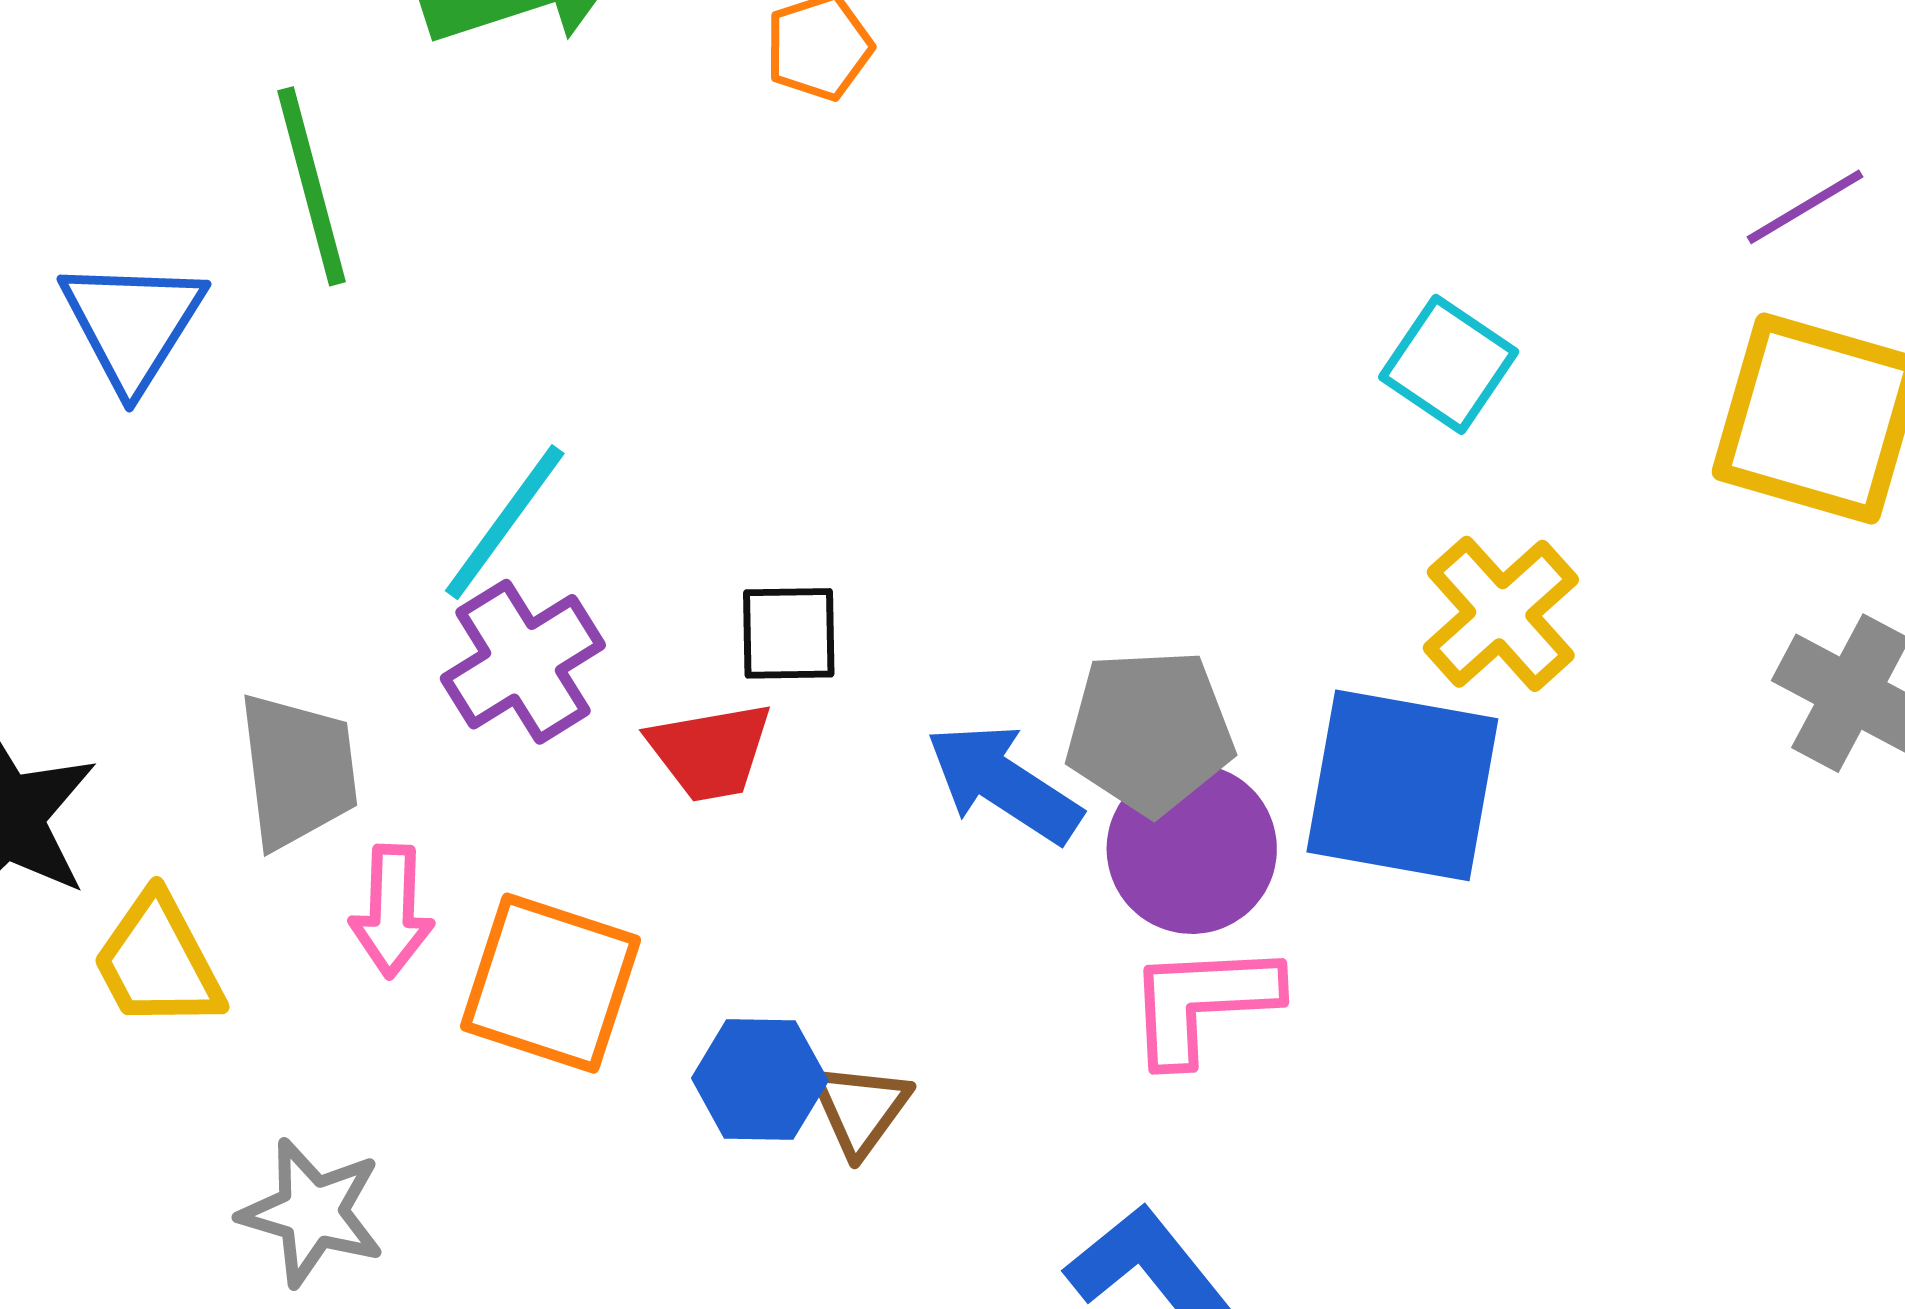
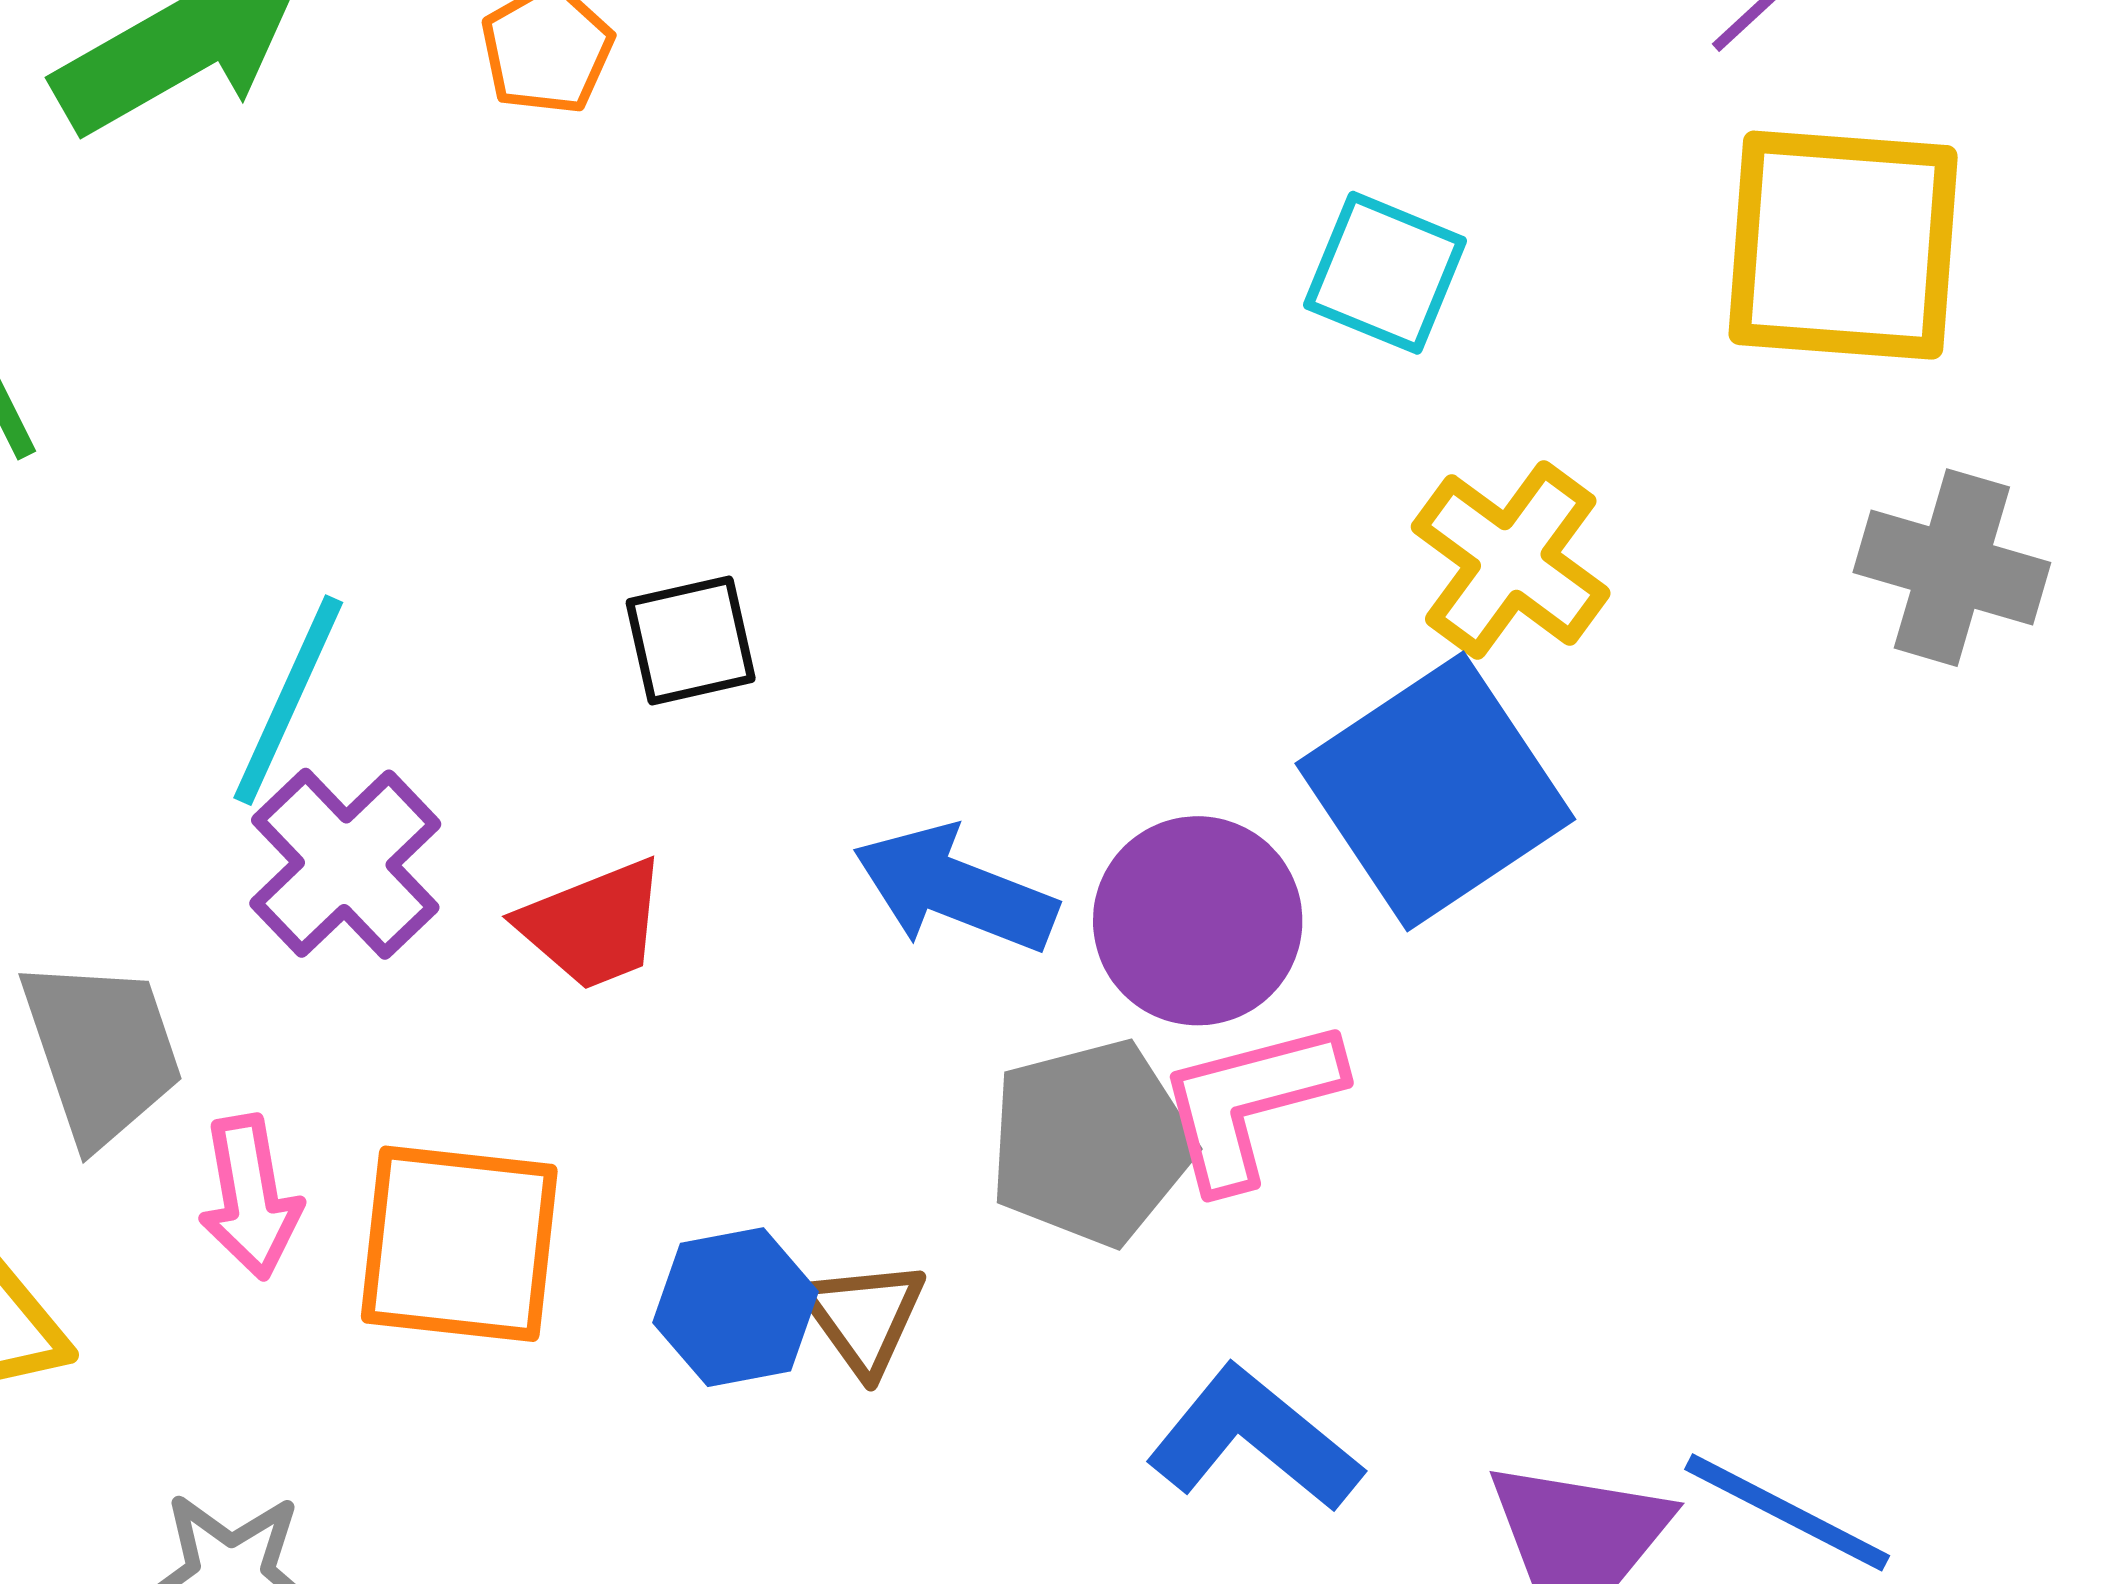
black square: (789, 633) -> (691, 641), moved
gray pentagon: (1150, 732) -> (1091, 1143), moved
blue square: (1402, 785) -> (1435, 791), turned -32

